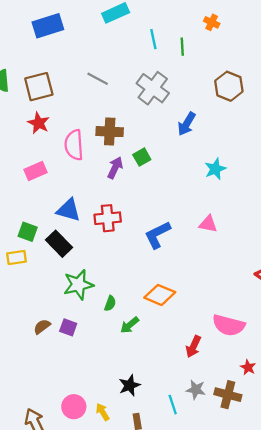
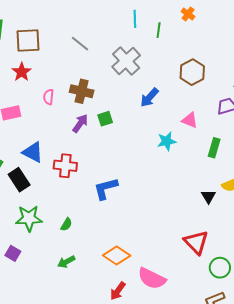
pink semicircle: (74, 145) -> (49, 97), size x0.6
pink triangle: (208, 224) -> (190, 120), moved
orange diamond: (160, 295) -> (117, 256), moved
green semicircle: (110, 303) -> (66, 224), moved

